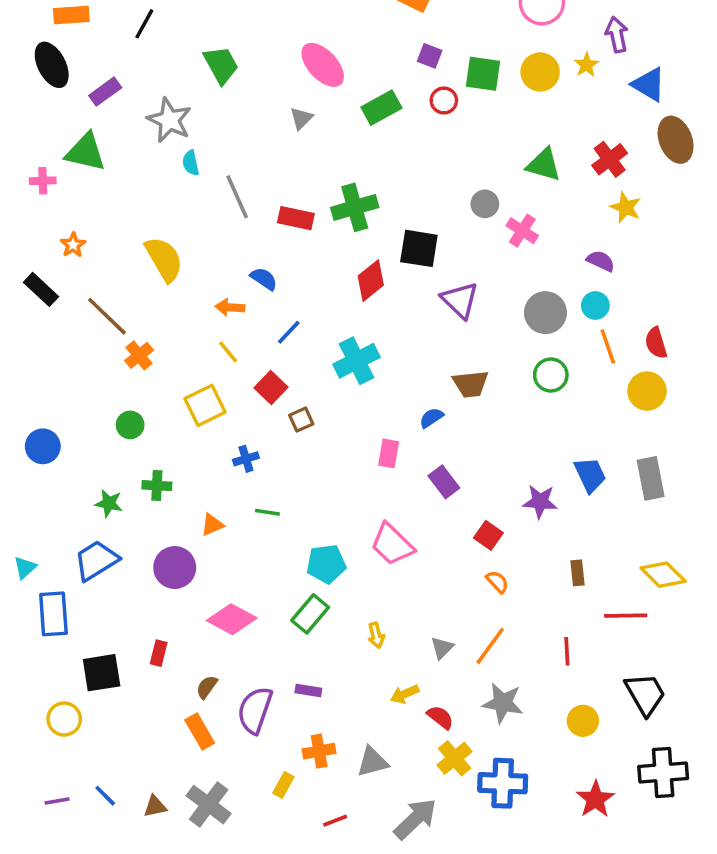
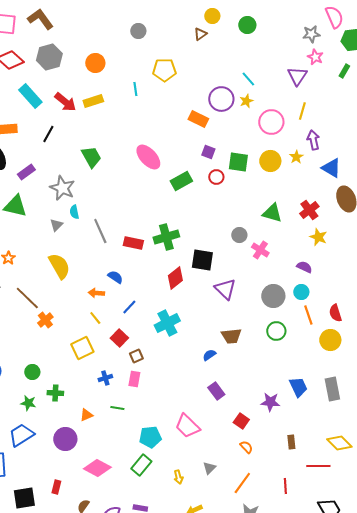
gray triangle: (301, 118) -> (56, 225), moved
green circle: (130, 425) -> (32, 372), moved
pink rectangle: (389, 453) -> (134, 379), moved
gray triangle: (442, 648) -> (209, 468), moved

